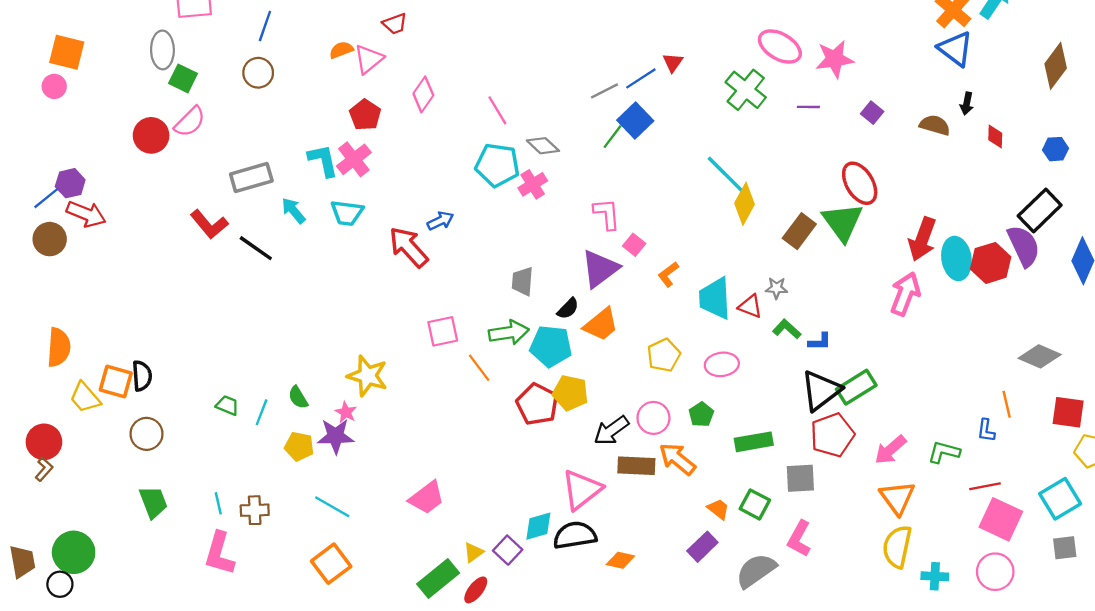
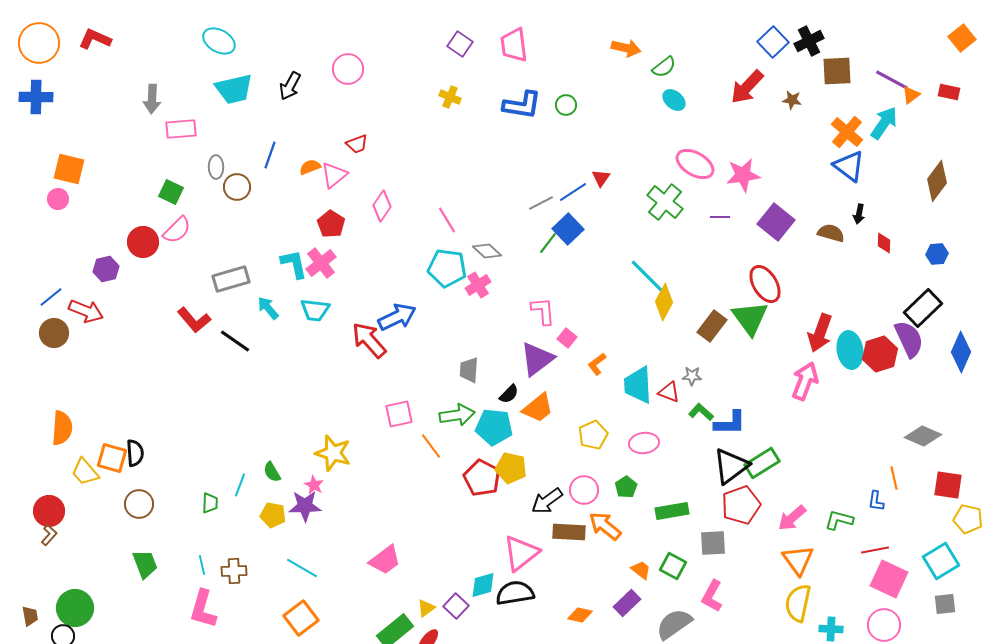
blue line: (265, 26) -> (270, 155), moved
gray ellipse: (162, 50) -> (216, 167), moved, size x0.7
purple square: (872, 113) -> (776, 222), size x1.8
purple hexagon: (70, 183) -> (106, 269), moved
blue arrow: (440, 221) -> (397, 317), size x1.6
blue L-shape: (820, 342) -> (730, 423), size x1.6
green trapezoid: (227, 405) -> (210, 503), moved, turned 70
orange diamond: (620, 560) -> (580, 615), moved
brown trapezoid: (22, 561) -> (30, 616), size x0.7

